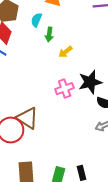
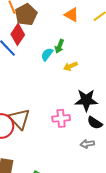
cyan semicircle: (36, 20) -> (47, 54), moved
pink cross: (65, 89) -> (61, 118), moved

